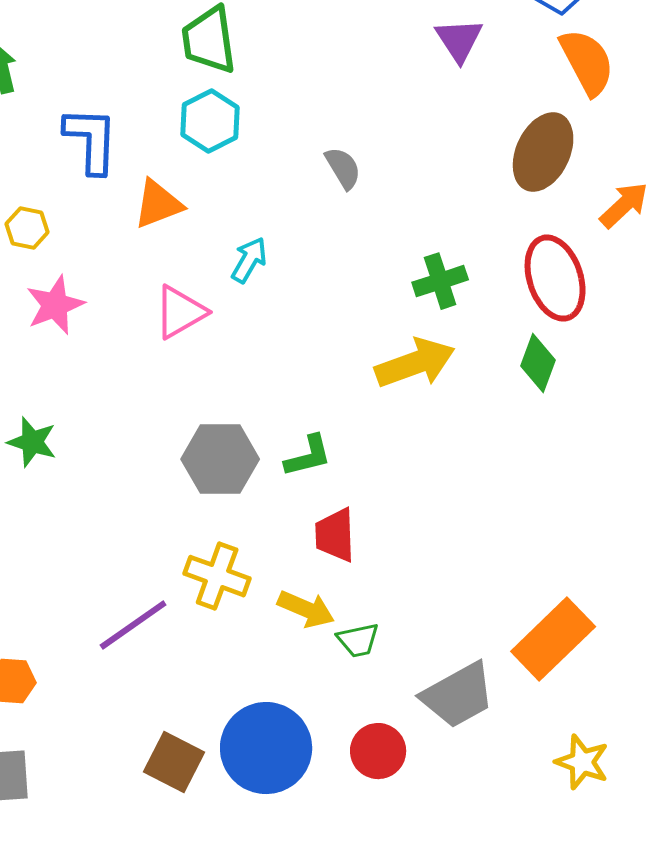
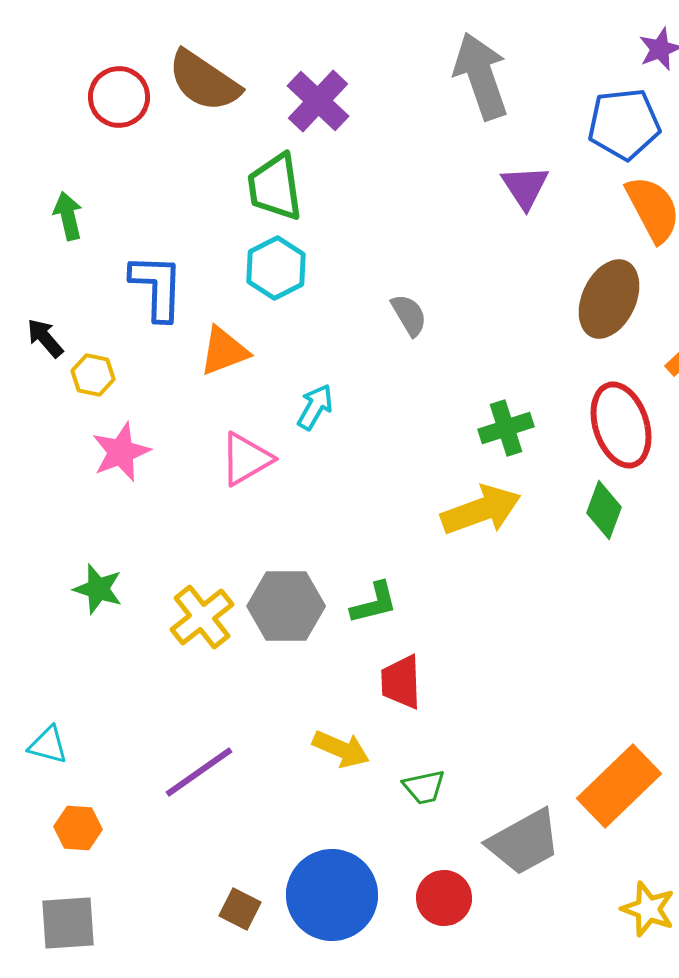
yellow cross: (217, 576) -> (202, 617), moved, turned 32
yellow arrow: (306, 609) -> (341, 749), moved
brown square: (174, 762) -> (240, 909), size x0.7

